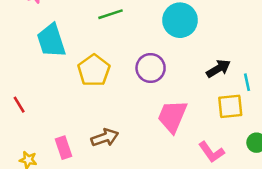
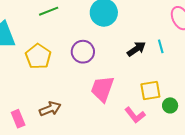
cyan line: (247, 82) -> (161, 46), moved
yellow square: (230, 106) -> (150, 90), moved

